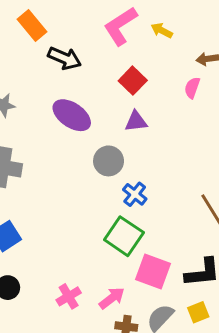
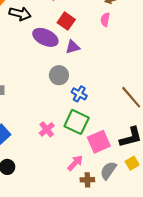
purple ellipse: (72, 115) -> (45, 37), moved
pink square: (153, 271) -> (99, 142), turned -35
pink cross: (69, 296) -> (47, 129), moved

